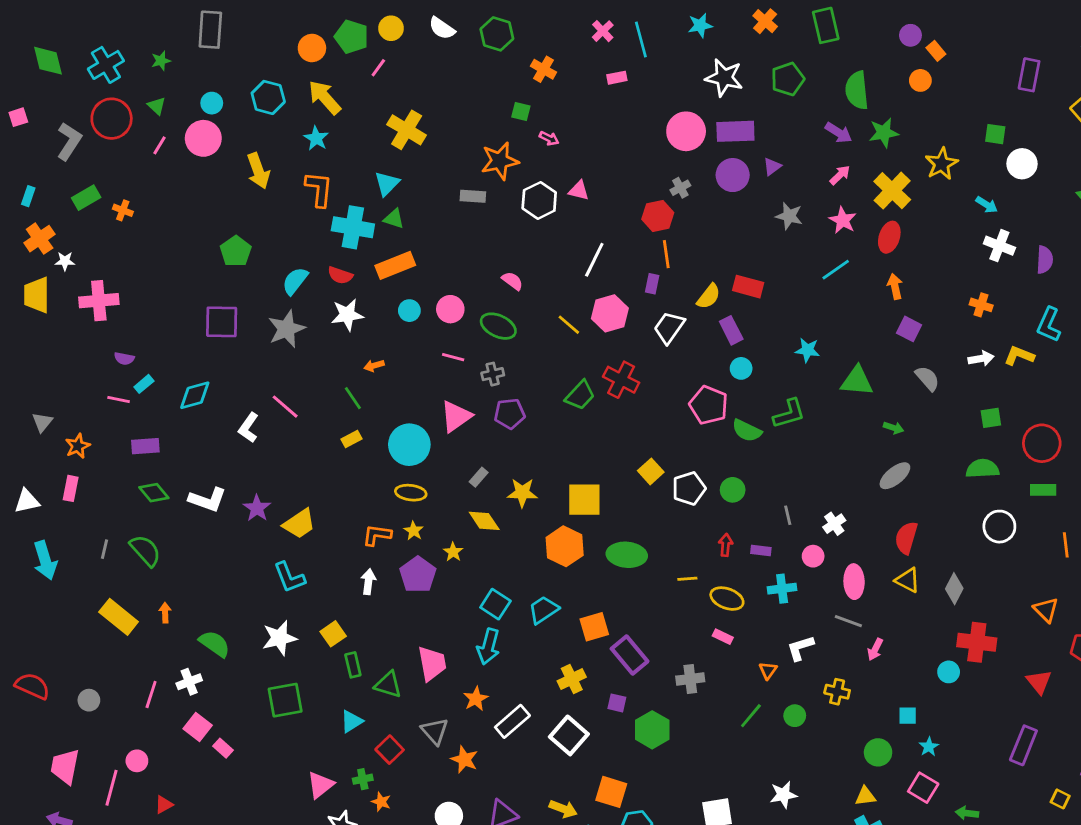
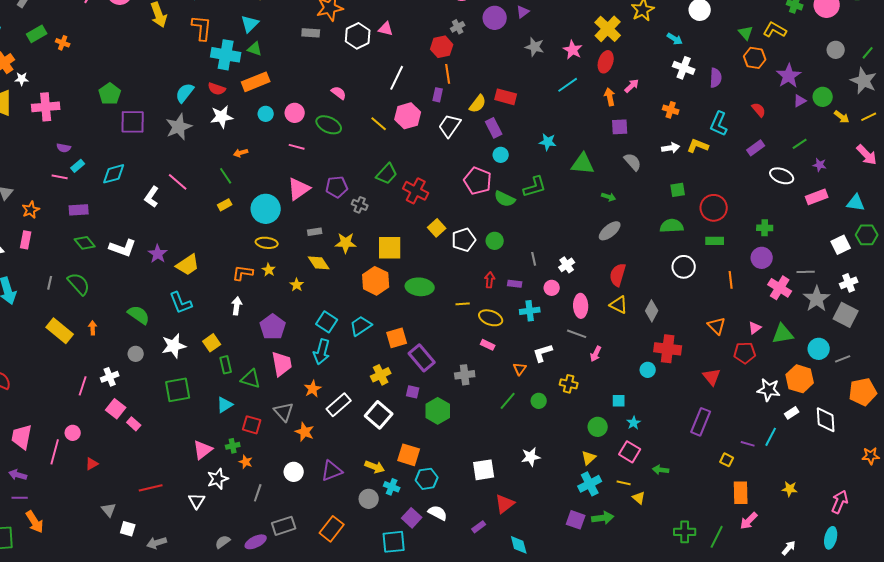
pink arrow: (840, 175) -> (632, 86), moved
green pentagon: (236, 251) -> (110, 94), moved
purple square: (909, 329) -> (620, 127), turned -30
gray cross: (493, 374) -> (360, 205), moved, turned 35
red cross: (621, 380) -> (416, 191), moved
gray rectangle: (479, 477) -> (315, 232), turned 40
purple pentagon: (418, 575) -> (273, 327), moved
green semicircle: (215, 644) -> (139, 315), moved
gray circle: (89, 700) -> (136, 354), moved
red square: (390, 750) -> (252, 425), turned -30
yellow triangle: (865, 796) -> (589, 458), turned -35

